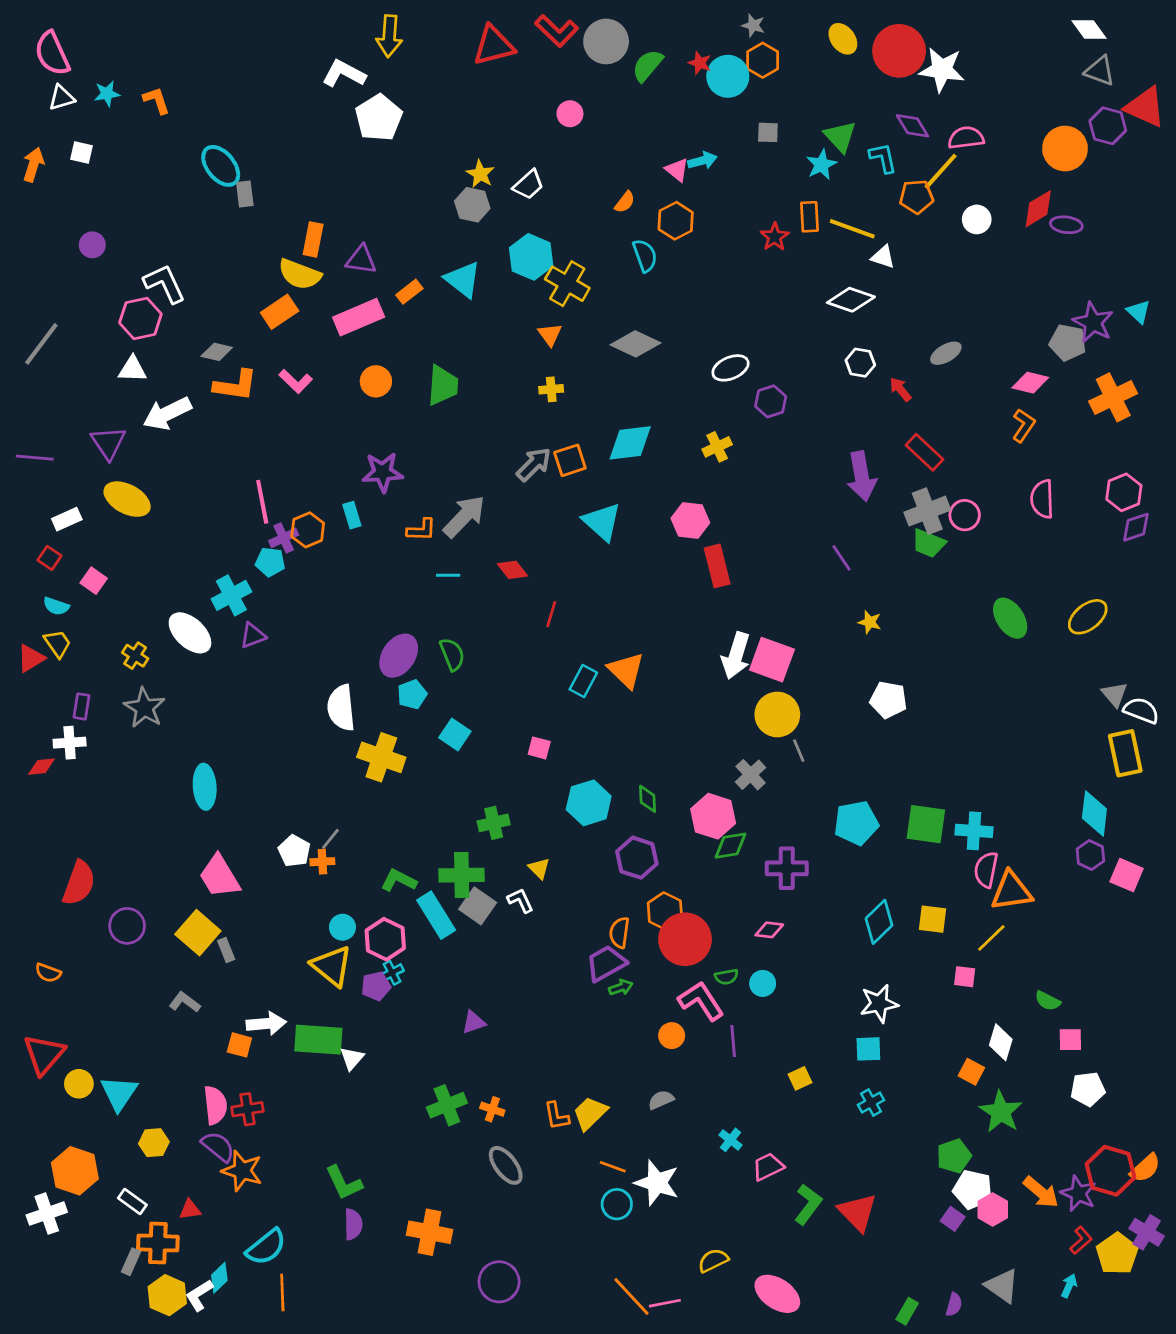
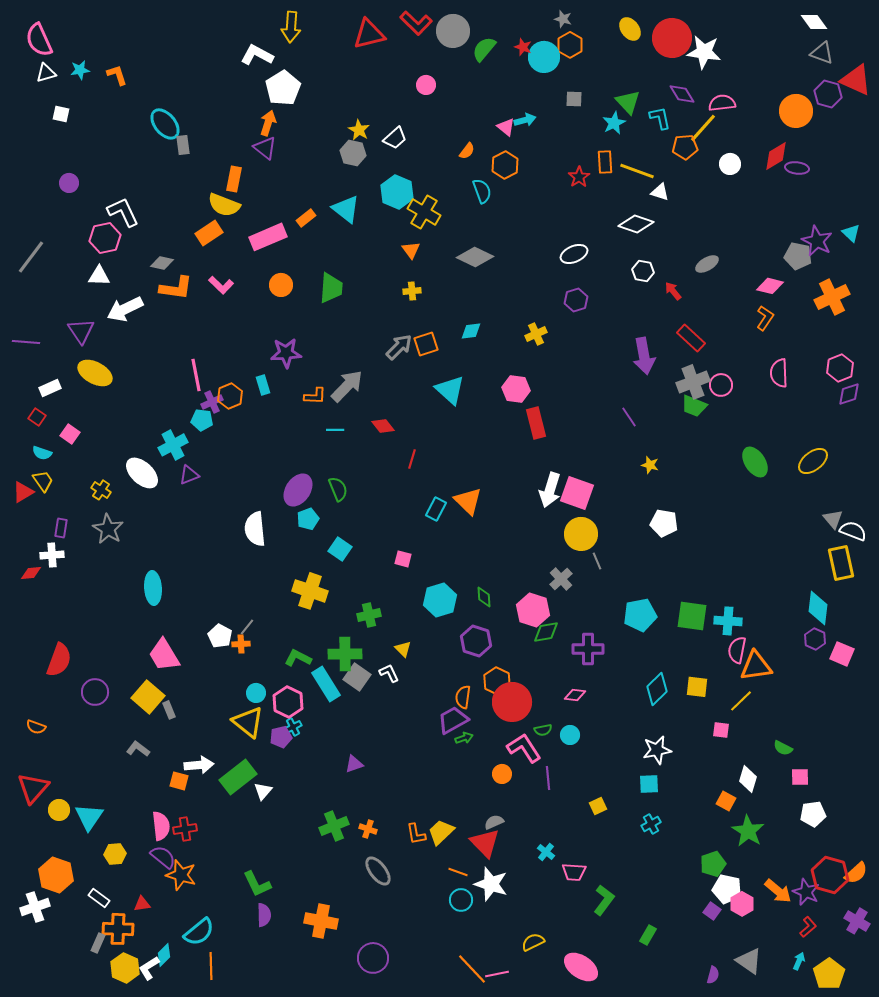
orange arrow: (33, 165) -> (268, 123), moved
purple triangle: (361, 260) -> (265, 148), moved, turned 30
white ellipse: (730, 368) -> (574, 254), moved
cyan diamond: (630, 443) -> (471, 331), size x0.6
yellow cross: (381, 757) -> (310, 591), moved
green rectangle: (318, 1040) -> (238, 777), turned -42
pink trapezoid: (768, 1167) -> (574, 872), turned -150
red triangle: (858, 1212) -> (485, 843), moved
yellow pentagon: (1117, 1254) -> (829, 974), moved
green rectangle: (907, 1311) -> (648, 935), moved

